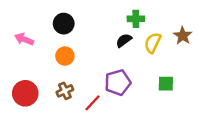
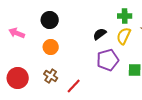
green cross: (136, 19) -> (125, 16), moved
purple pentagon: (118, 82) -> (108, 60), moved
brown cross: (65, 91) -> (51, 76), turned -32

